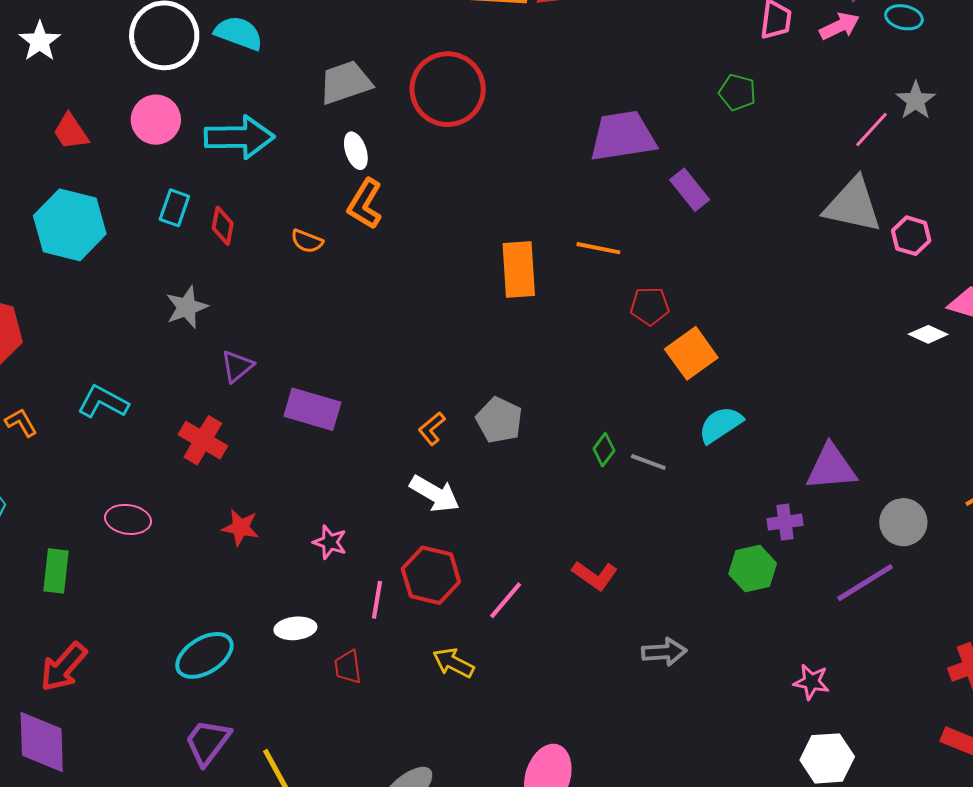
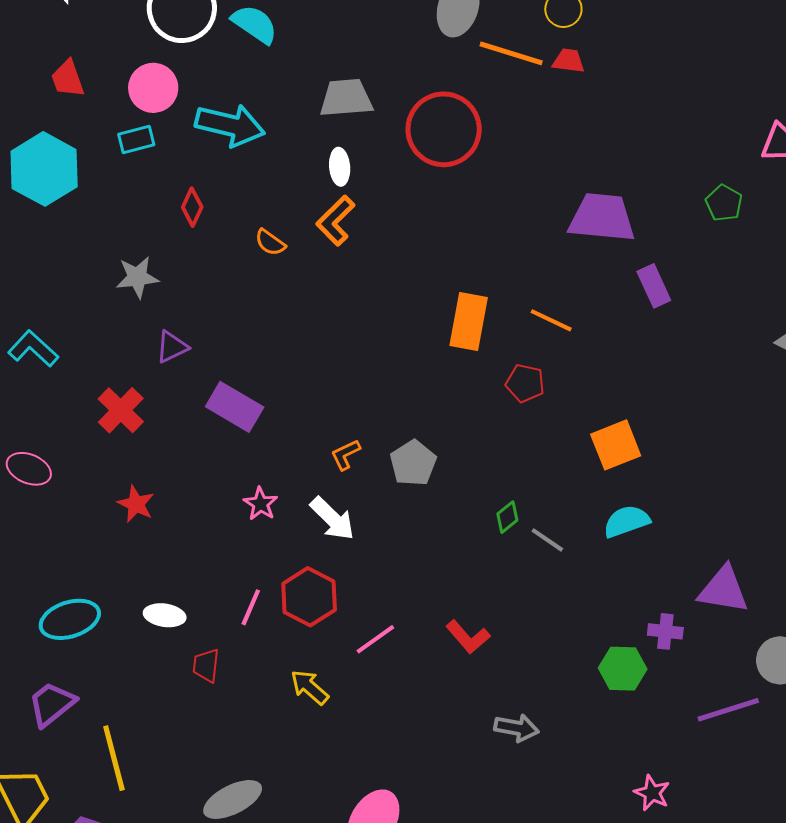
cyan rectangle: (174, 208) -> (136, 139), moved, turned 42
red pentagon: (650, 306) -> (525, 383), moved
pink star: (330, 542) -> (261, 504), moved

